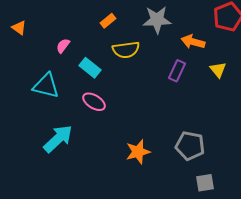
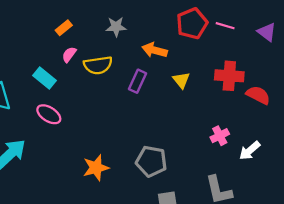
gray star: (157, 20) -> (116, 27), size x0.7
pink semicircle: (63, 46) -> (69, 54), moved
yellow semicircle: (126, 50) -> (98, 65), moved

